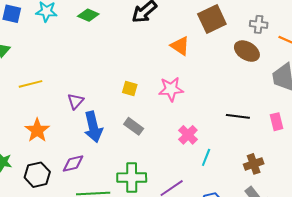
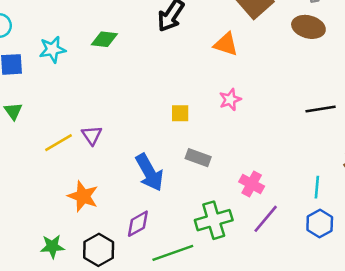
pink star: (171, 89) -> (230, 99), size x0.7
purple triangle: (75, 101) -> (92, 135), moved
pink cross: (188, 135) -> (252, 184), moved
cyan line: (206, 157) -> (317, 187), moved

